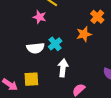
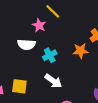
white semicircle: (35, 48) -> (26, 45), moved
white arrow: (63, 68) -> (53, 81), turned 108

